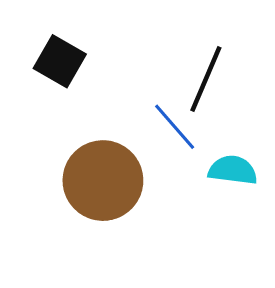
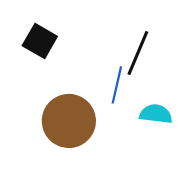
blue line: (175, 127) -> (117, 85), turned 54

